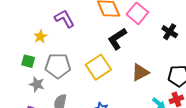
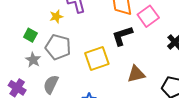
yellow star: (40, 37) -> (56, 17), moved

